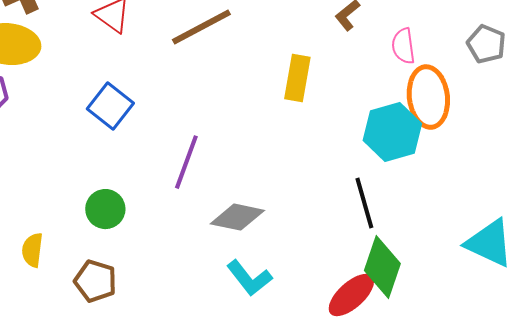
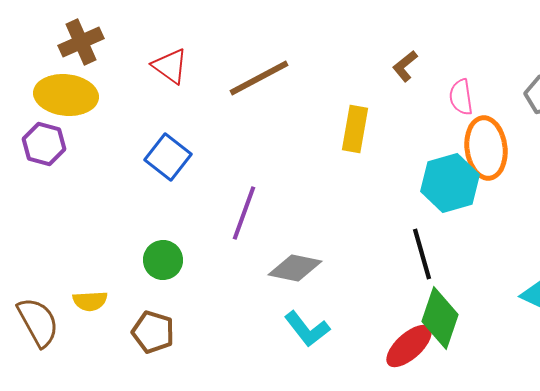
yellow semicircle: (32, 250) -> (90, 301), turned -100

